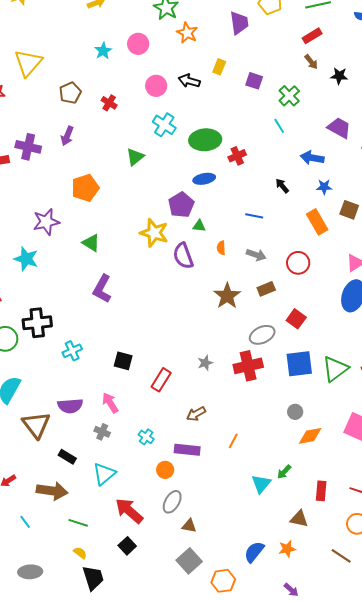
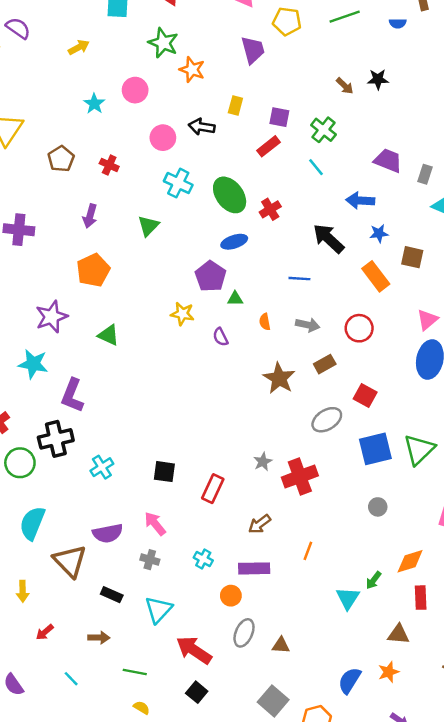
red rectangle: (312, 36) -> (268, 146), moved
black star: (339, 76) -> (378, 79), moved
purple arrow: (67, 136) -> (90, 216), moved
green ellipse: (205, 140) -> (230, 195), turned 64
black arrow: (282, 186) -> (329, 238), size x1.8
yellow star: (154, 233) -> (182, 314), size x0.7
purple semicircle: (183, 256) -> (221, 337), size x0.6
purple L-shape: (102, 289) -> (72, 396), moved
red cross: (248, 366) -> (300, 477), moved
orange diamond: (310, 436) -> (410, 561), moved
brown arrow: (52, 491) -> (99, 638), size x0.6
brown triangle: (189, 526) -> (281, 645), moved

